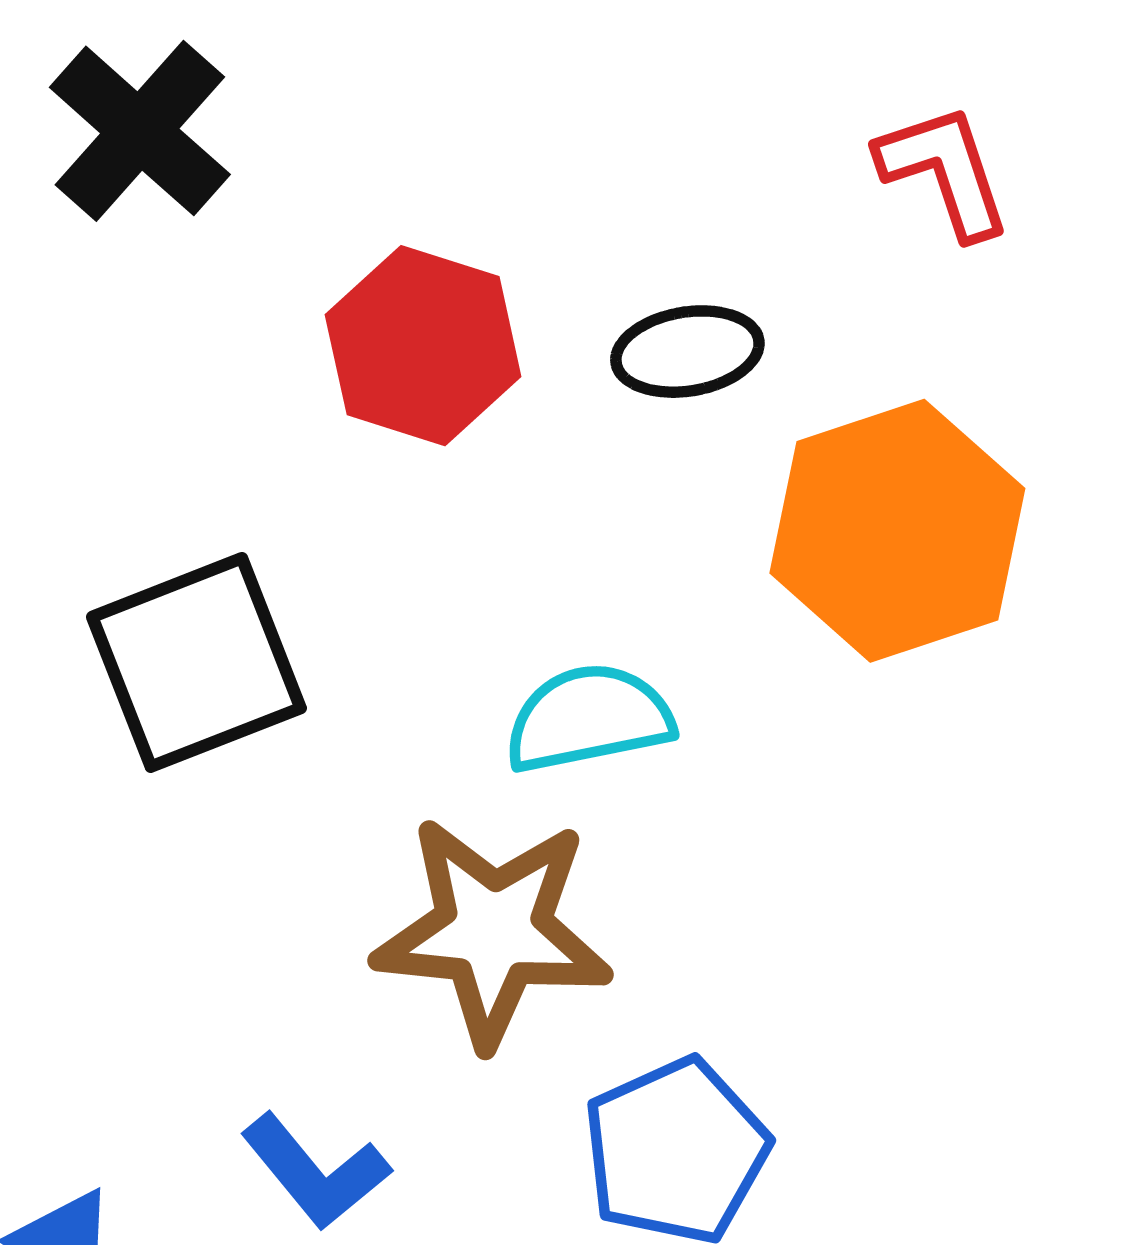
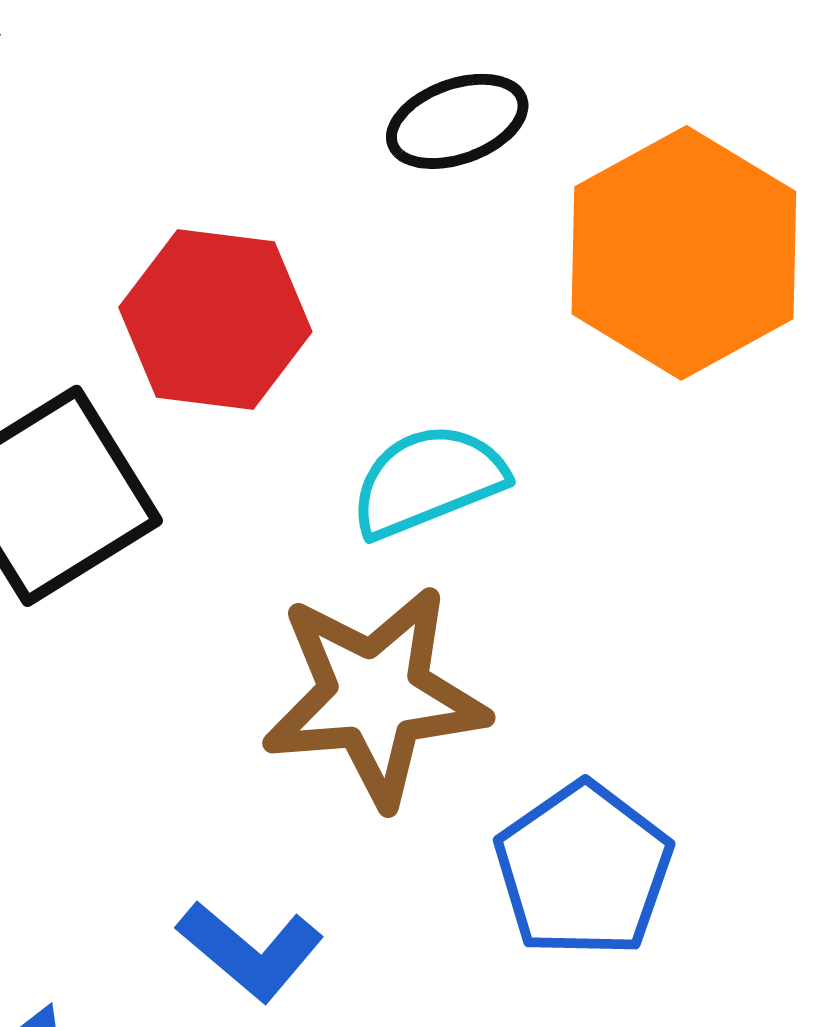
red hexagon: (423, 346) -> (215, 320), moved

